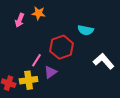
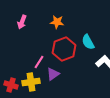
orange star: (39, 13) -> (57, 22), moved
cyan semicircle: (86, 30) -> (88, 42), moved, turned 49

